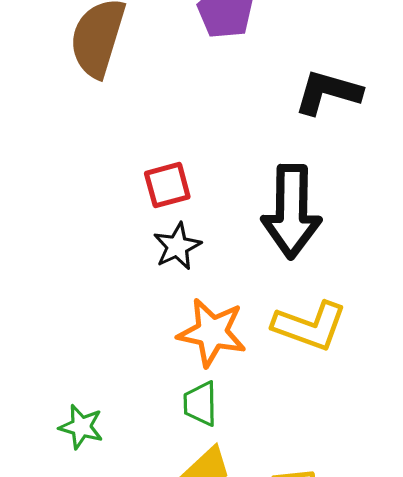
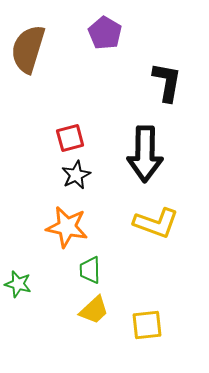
black L-shape: (328, 92) -> (167, 82), turned 84
orange star: (212, 332) -> (67, 227), moved

